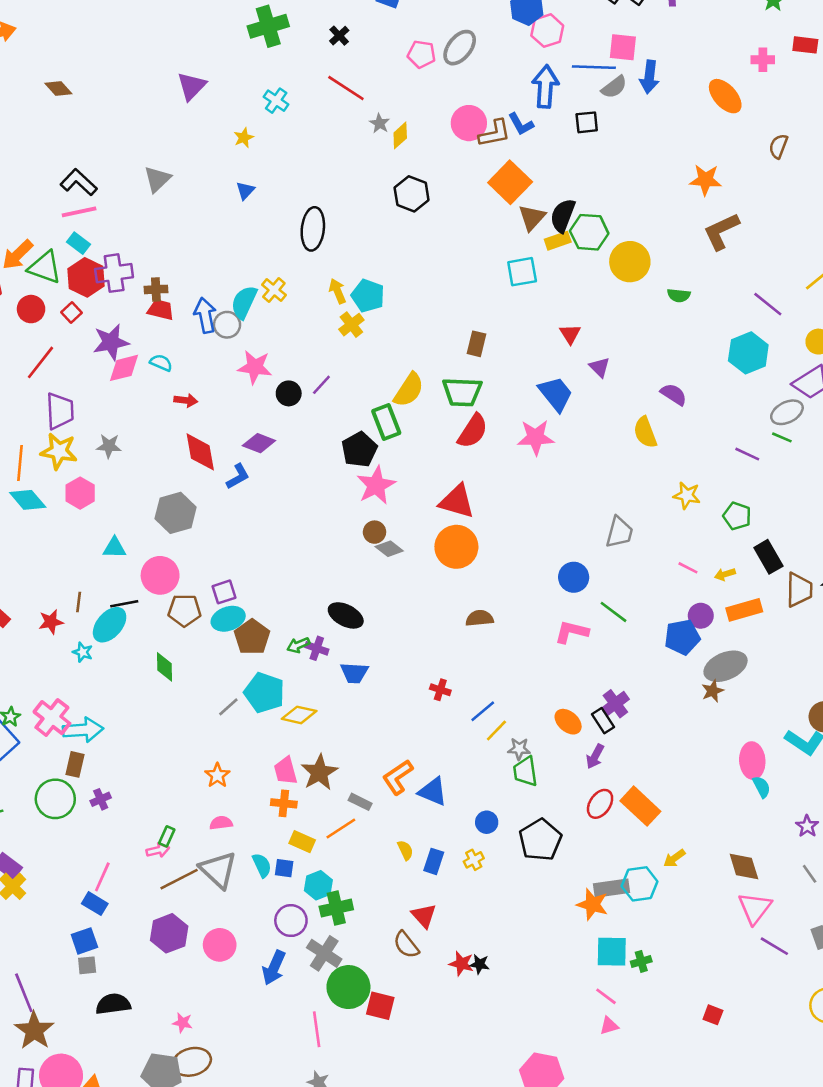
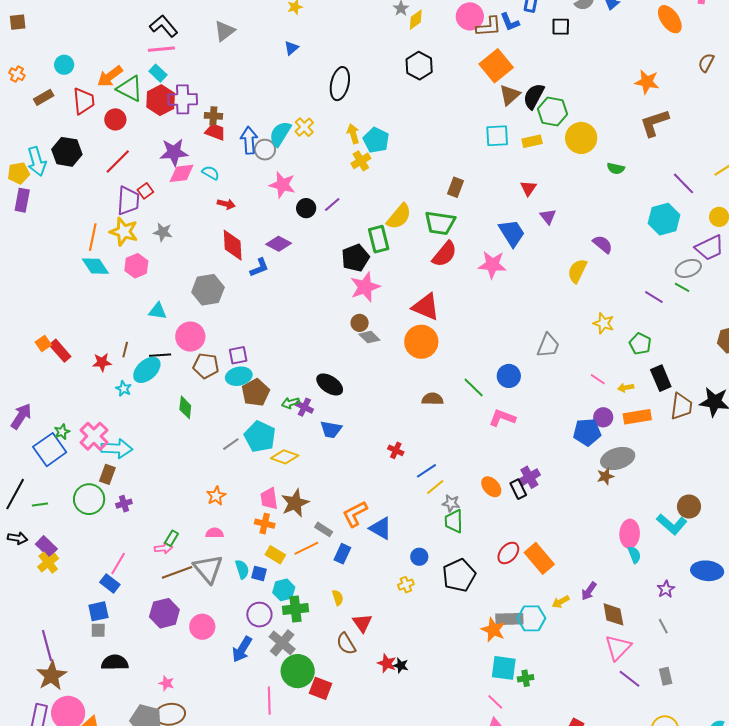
yellow rectangle: (558, 241) -> (532, 141), moved
red square: (72, 313) -> (145, 191), moved
yellow semicircle: (645, 432) -> (577, 271), turned 40
green line: (614, 612) -> (474, 387), moved
purple arrow: (595, 756) -> (589, 591), moved
yellow semicircle: (405, 850) -> (338, 598), moved
blue rectangle: (434, 861) -> (342, 554), moved

